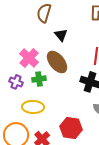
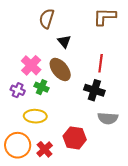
green cross: (39, 79) -> (41, 87), turned 32

